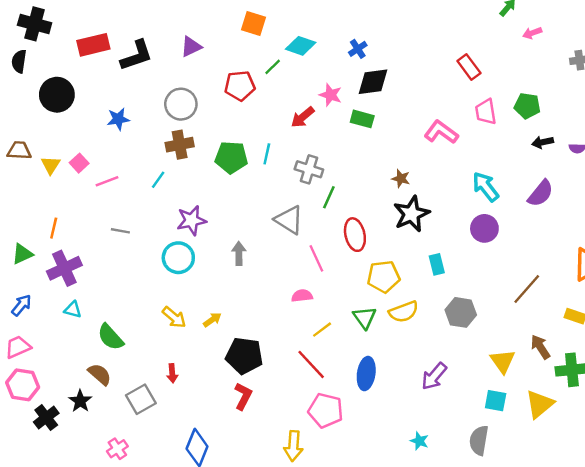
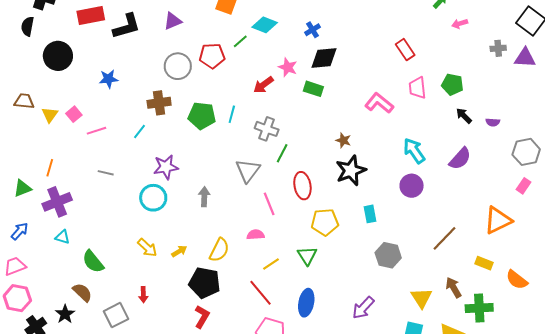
gray circle: (181, 104) -> (178, 66), moved
black arrow: (543, 142) -> (464, 116), turned 54
gray triangle: (289, 220) -> (248, 171), turned 32
yellow semicircle: (404, 312) -> (219, 250), moved, turned -45

